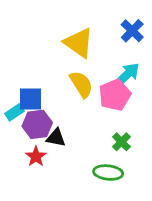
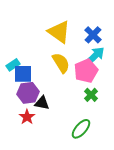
blue cross: (132, 31) -> (93, 35), moved
cyan rectangle: (14, 112) -> (13, 65), moved
green cross: (121, 142) -> (91, 95), moved
green ellipse: (108, 173) -> (81, 129), turned -55

